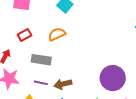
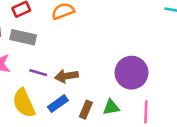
gray rectangle: (41, 60) -> (23, 37), moved

